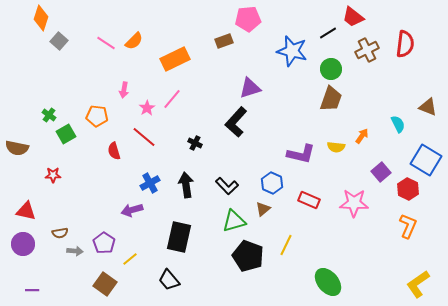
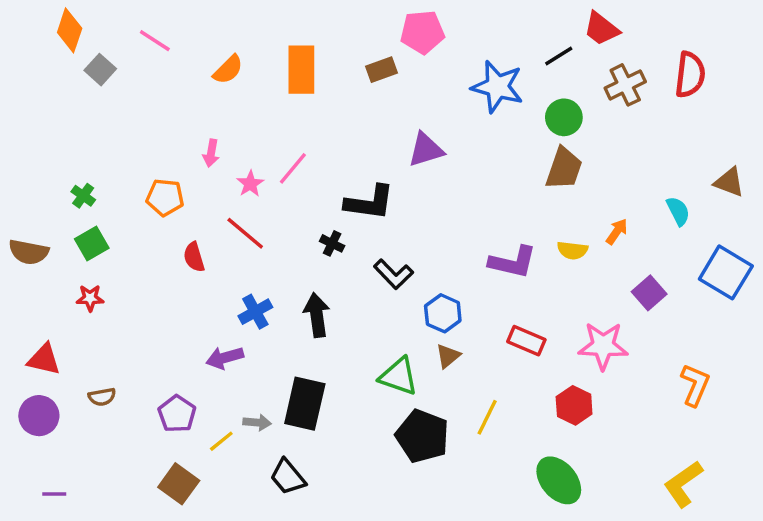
pink line: (106, 43) -> (155, 41), moved
orange rectangle: (175, 59) -> (301, 70), moved, turned -64
black L-shape: (236, 122) -> (370, 203), moved, turned -124
green square: (66, 134) -> (92, 243), moved
blue hexagon: (272, 183) -> (443, 313), moved
black L-shape: (227, 186) -> (393, 274), moved
red hexagon: (408, 189) -> (574, 405), moved
green triangle: (234, 221) -> (399, 376), turned 35
gray arrow: (75, 251) -> (257, 422), moved
yellow L-shape: (418, 284) -> (683, 484), moved

